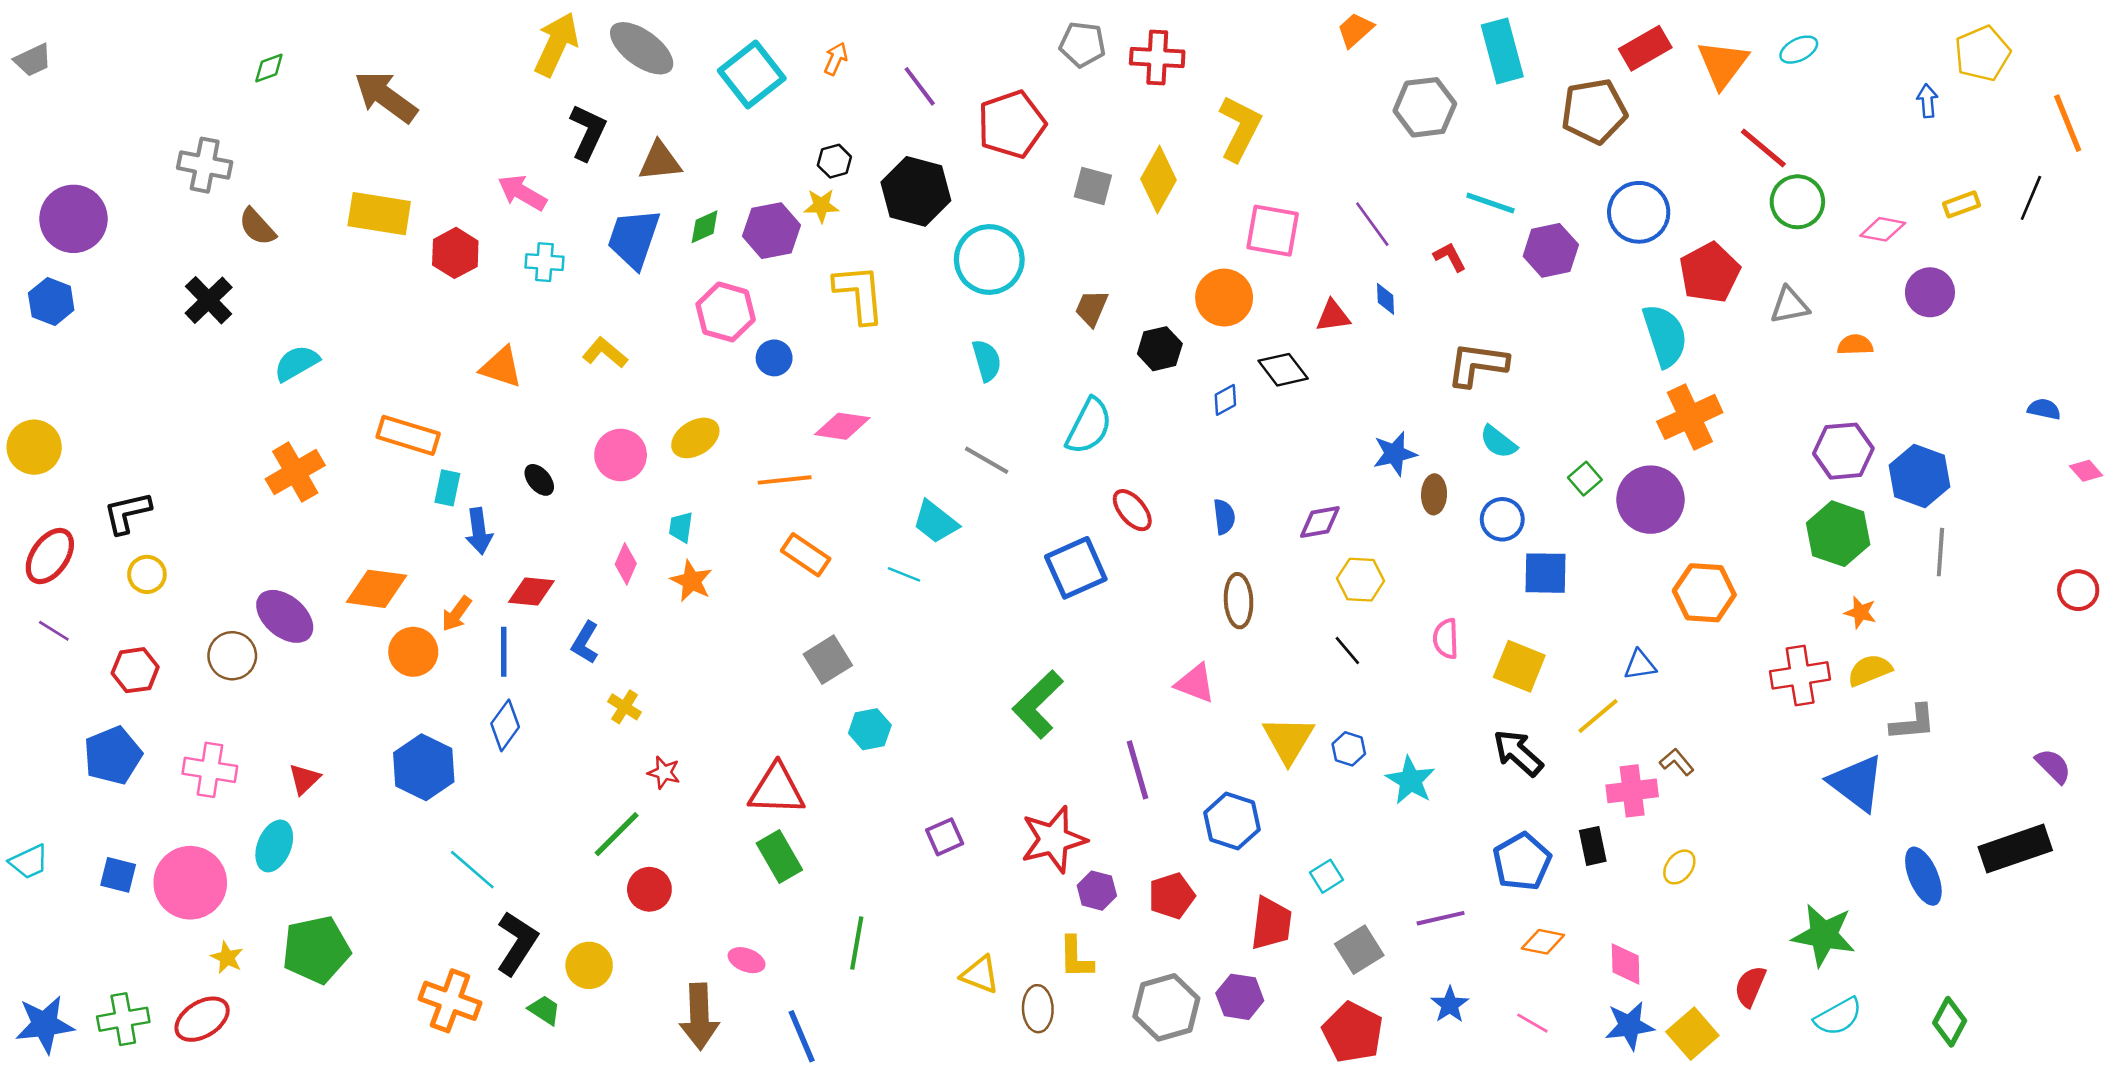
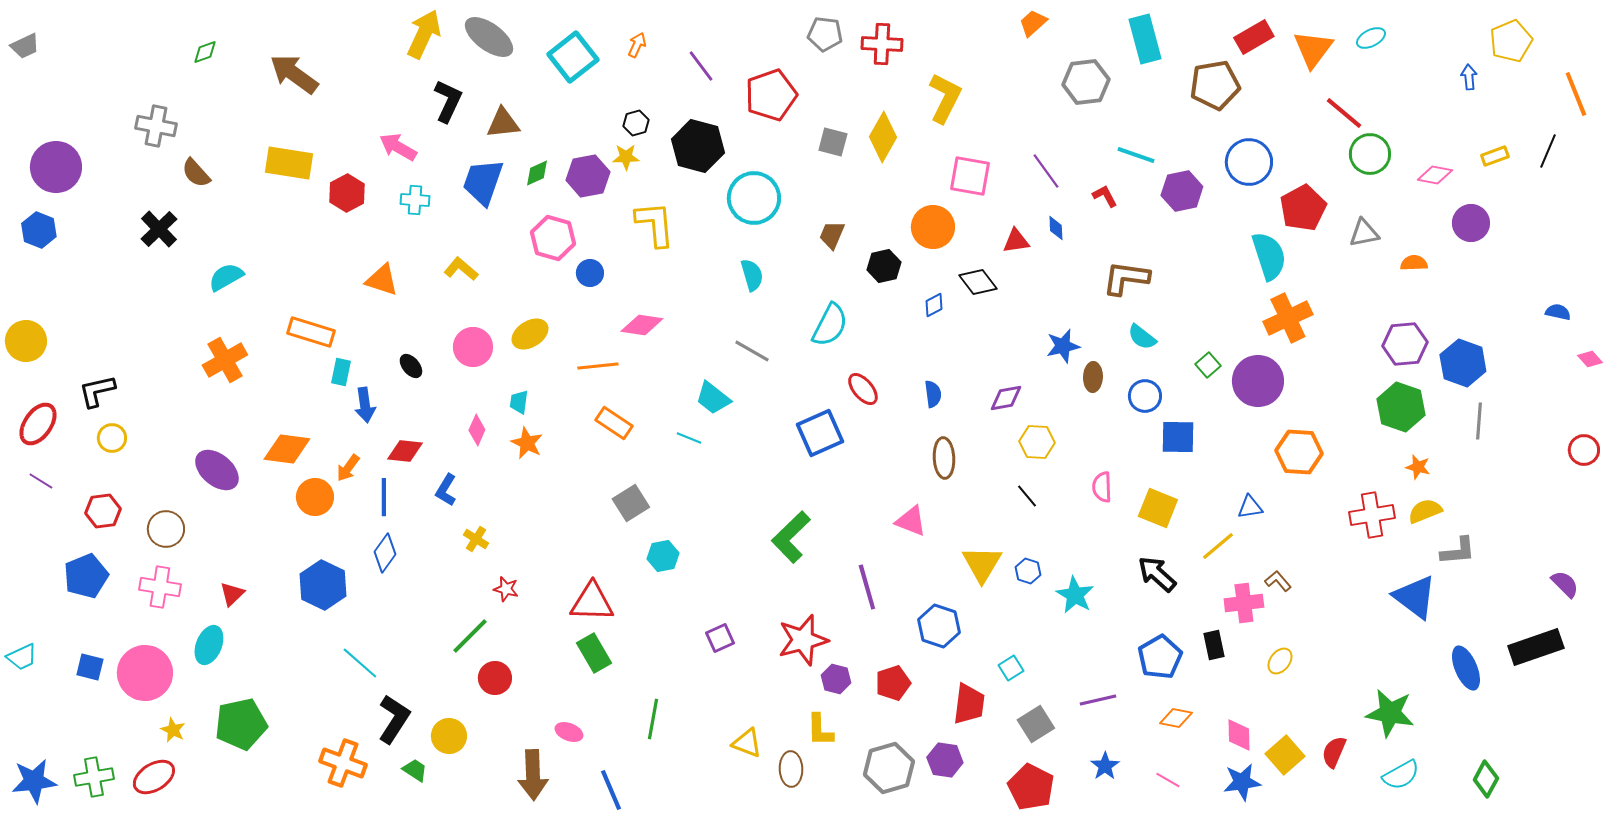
brown circle: (232, 656) -> (166, 529), moved
yellow square: (1692, 1034) -> (1285, 755), moved

